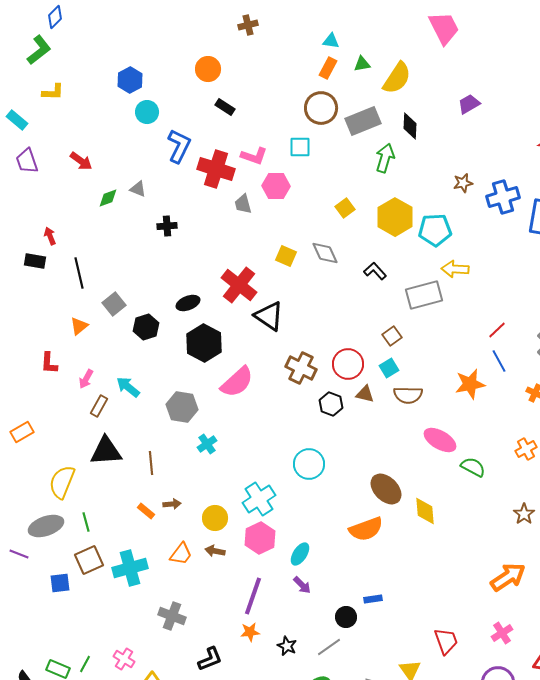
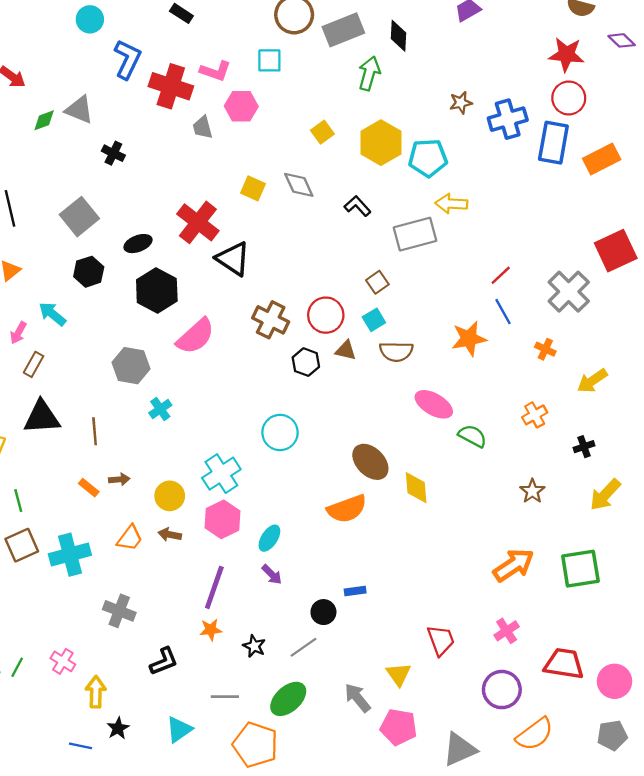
gray triangle: (138, 189) -> (79, 110), size x1.5
black cross: (167, 226) -> (113, 153), turned 30
gray square: (114, 304) -> (79, 217), moved, size x1.4
cyan arrow: (128, 387) -> (52, 314), moved

